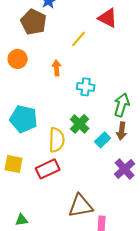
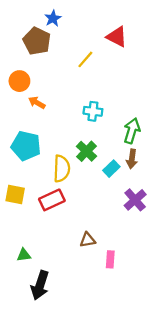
orange arrow: (57, 68) -> (37, 103), moved, turned -56
brown triangle: (81, 206) -> (88, 240), size x0.6

